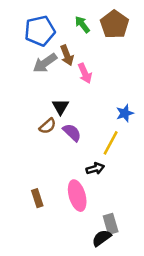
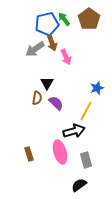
blue pentagon: (40, 31) -> (47, 24), moved
brown semicircle: (48, 126) -> (37, 98), turned -40
black arrow: (95, 169) -> (74, 131), size x1.5
gray rectangle: (111, 224) -> (86, 160), moved

